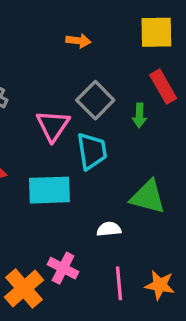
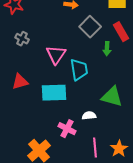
gray square: (95, 100) -> (90, 27), moved
pink cross: (63, 268) -> (67, 129), moved
orange star: (160, 285) -> (119, 149), turned 30

